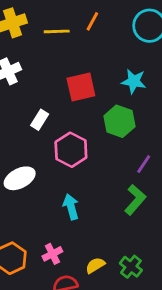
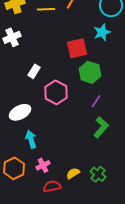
cyan star: (134, 81) -> (102, 32), moved, turned -30
red square: (81, 87) -> (77, 48), moved
purple line: (144, 164) -> (96, 101), moved
cyan arrow: (71, 207) -> (31, 139), moved

